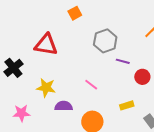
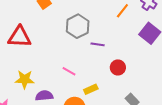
red circle: (142, 77) -> (118, 67), moved
yellow rectangle: (127, 105) -> (91, 89), moved

